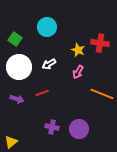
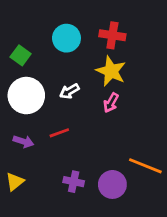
red cross: (100, 43) -> (112, 35), moved
yellow star: (78, 50) -> (111, 71), size x1.5
orange line: (102, 94) -> (145, 166), moved
yellow triangle: (11, 142) -> (15, 182), moved

